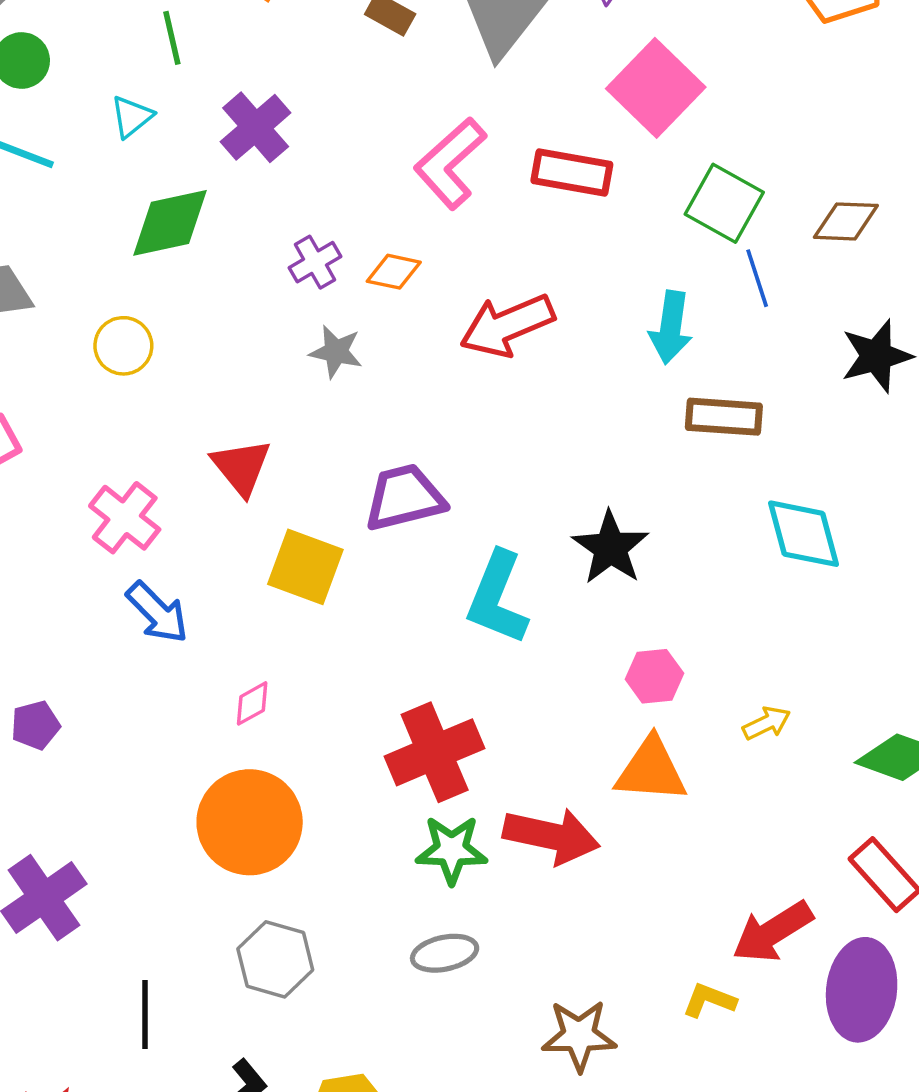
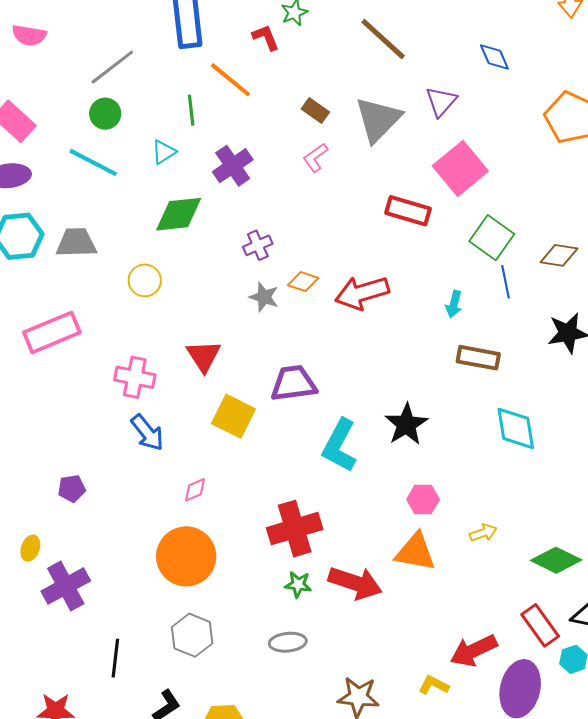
pink L-shape: (450, 163) -> (315, 158), moved, size x0.6
orange diamond: (394, 272) -> (303, 282), moved
cyan arrow: (671, 327) -> (454, 304), size x0.7
pink cross: (125, 518) -> (135, 377), turned -33
green star: (452, 850) -> (298, 584), size x0.7

